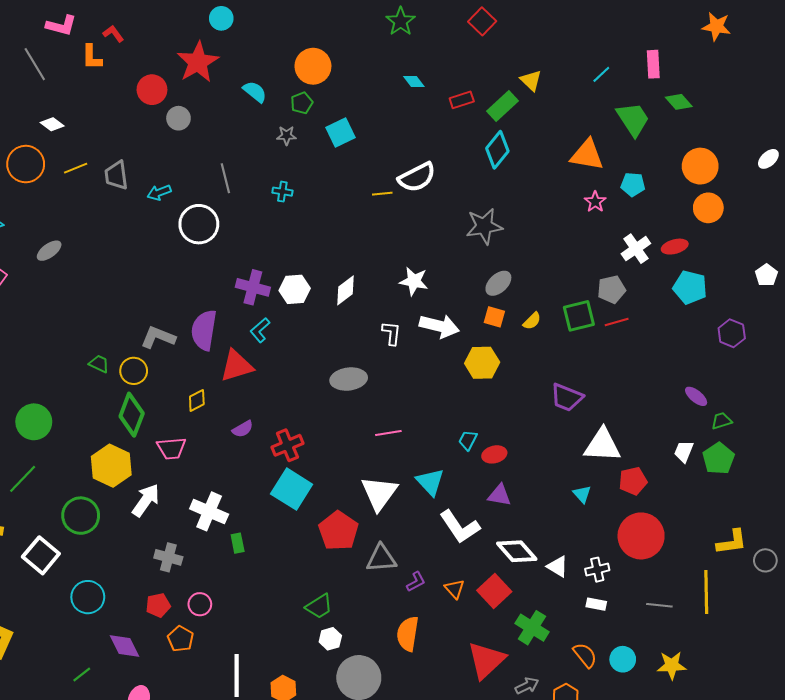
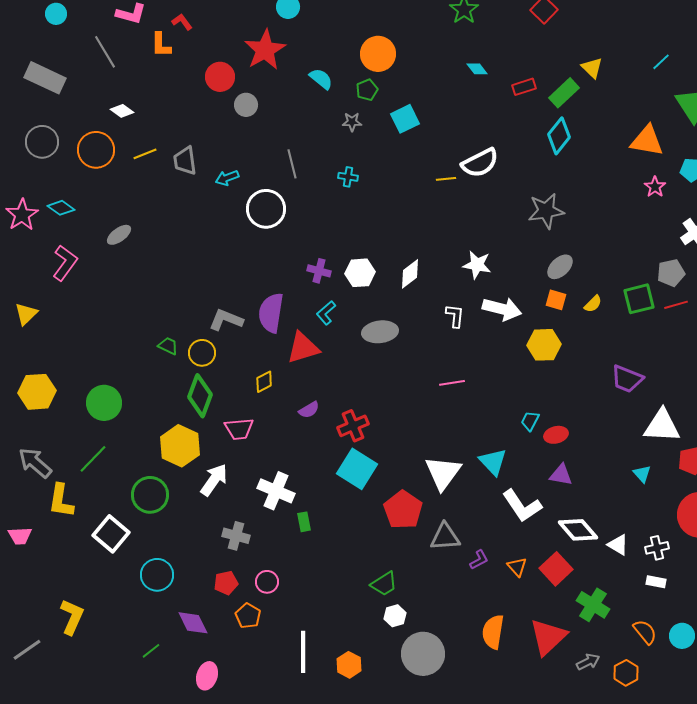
purple cross: (253, 287) -> (319, 271), size x0.7
gray ellipse: (349, 379) -> (380, 332), moved
pink line: (388, 433) -> (452, 383), moved
orange semicircle: (408, 634) -> (493, 632), moved

